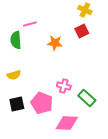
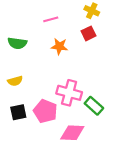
pink line: (30, 24) -> (51, 19), moved
green semicircle: (16, 40) -> (17, 43), turned -78
pink cross: (64, 86) -> (69, 93), size x1.6

